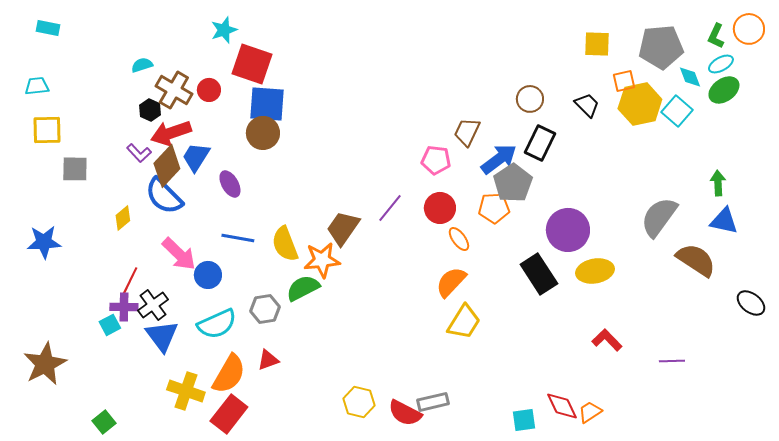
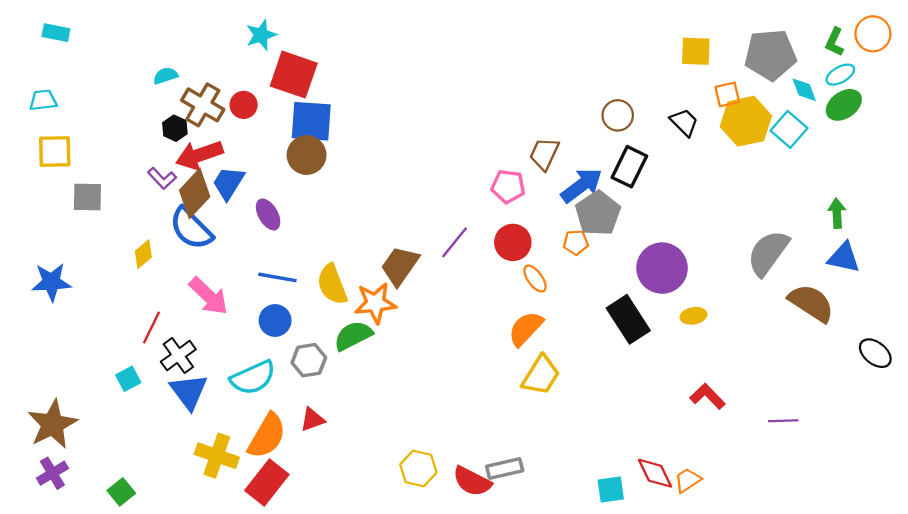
orange pentagon: (494, 208) -> (576, 242), size x0.7
yellow ellipse: (595, 271) -> (693, 316), size x0.6
blue circle: (208, 275) -> (275, 321), moved
purple cross: (124, 307) -> (52, 473), moved, turned -32

